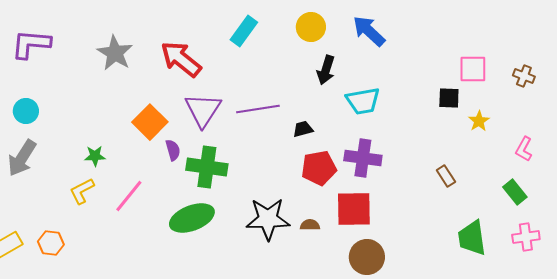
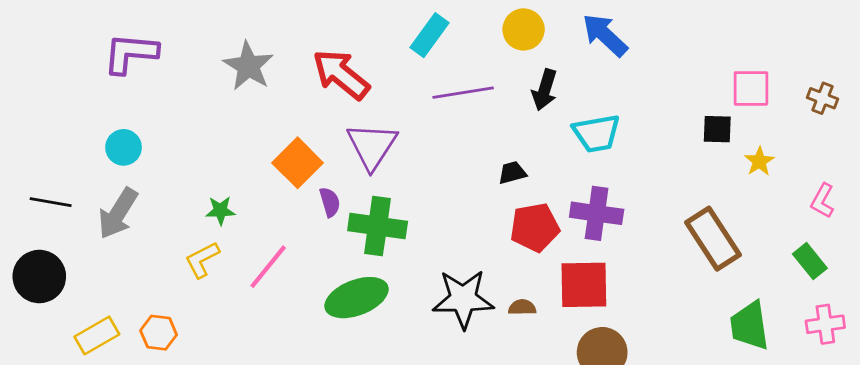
purple line: (258, 109) -> (463, 93), moved
brown rectangle: (446, 176) -> (713, 239), size x2.0

